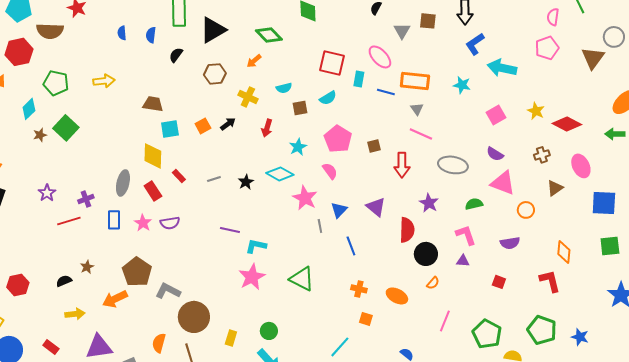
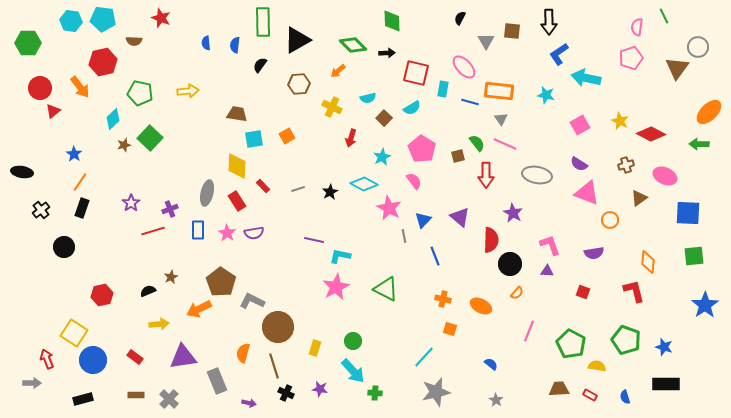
brown semicircle: (50, 31) -> (134, 41), size x0.6
brown square: (300, 108) -> (384, 118), turned -35
black arrow: (228, 124) -> (387, 53), moved, turned 35
pink ellipse: (581, 166) -> (665, 176), turned -40
green semicircle: (474, 204) -> (477, 143), moved, turned 66

